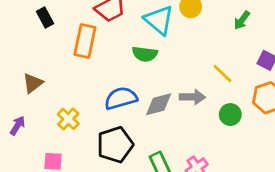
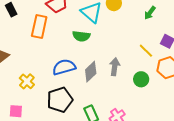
yellow line: (222, 74) -> (146, 51), moved
gray arrow: (192, 97) -> (115, 67), turned -84
gray diamond: (159, 104) -> (91, 72), turned -30

